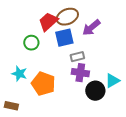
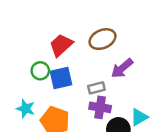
brown ellipse: (67, 17) -> (103, 39), moved
purple arrow: (91, 28) -> (122, 68), moved
blue square: (64, 38) -> (61, 78), moved

